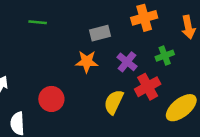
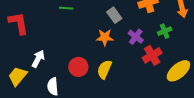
gray rectangle: (100, 33) -> (114, 15), turned 70
yellow semicircle: (114, 102) -> (104, 69), moved

